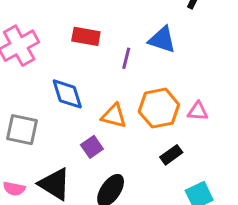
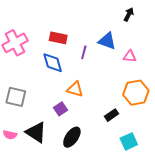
blue diamond: (67, 94) -> (53, 63), moved
orange hexagon: (159, 108) -> (136, 93), moved
pink triangle: (198, 111) -> (130, 56), moved

